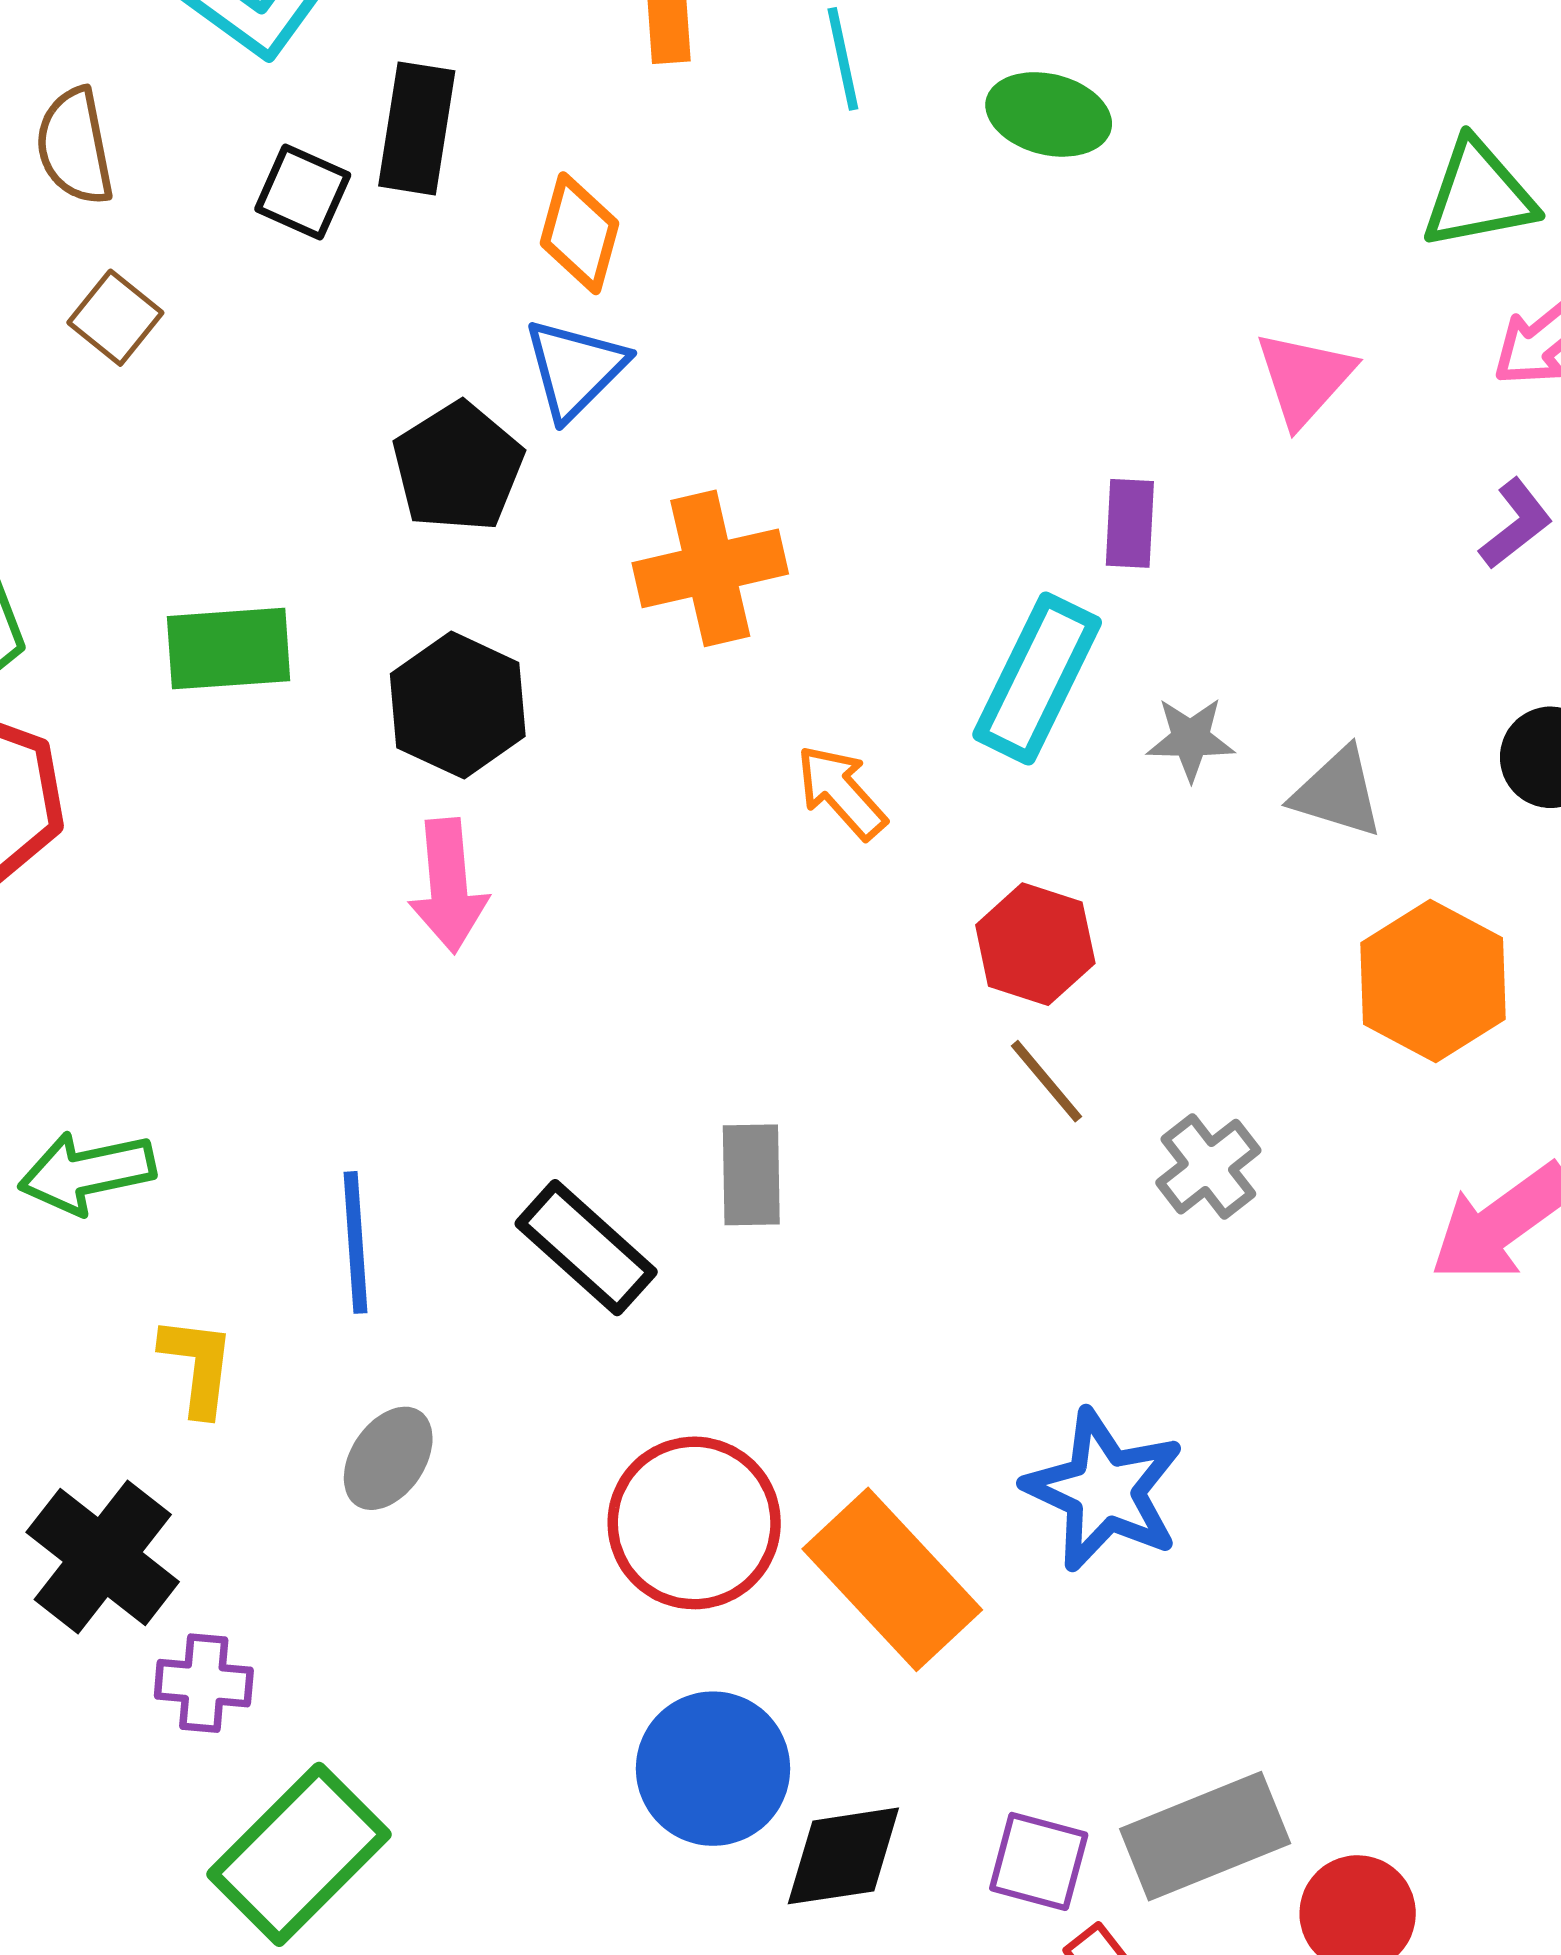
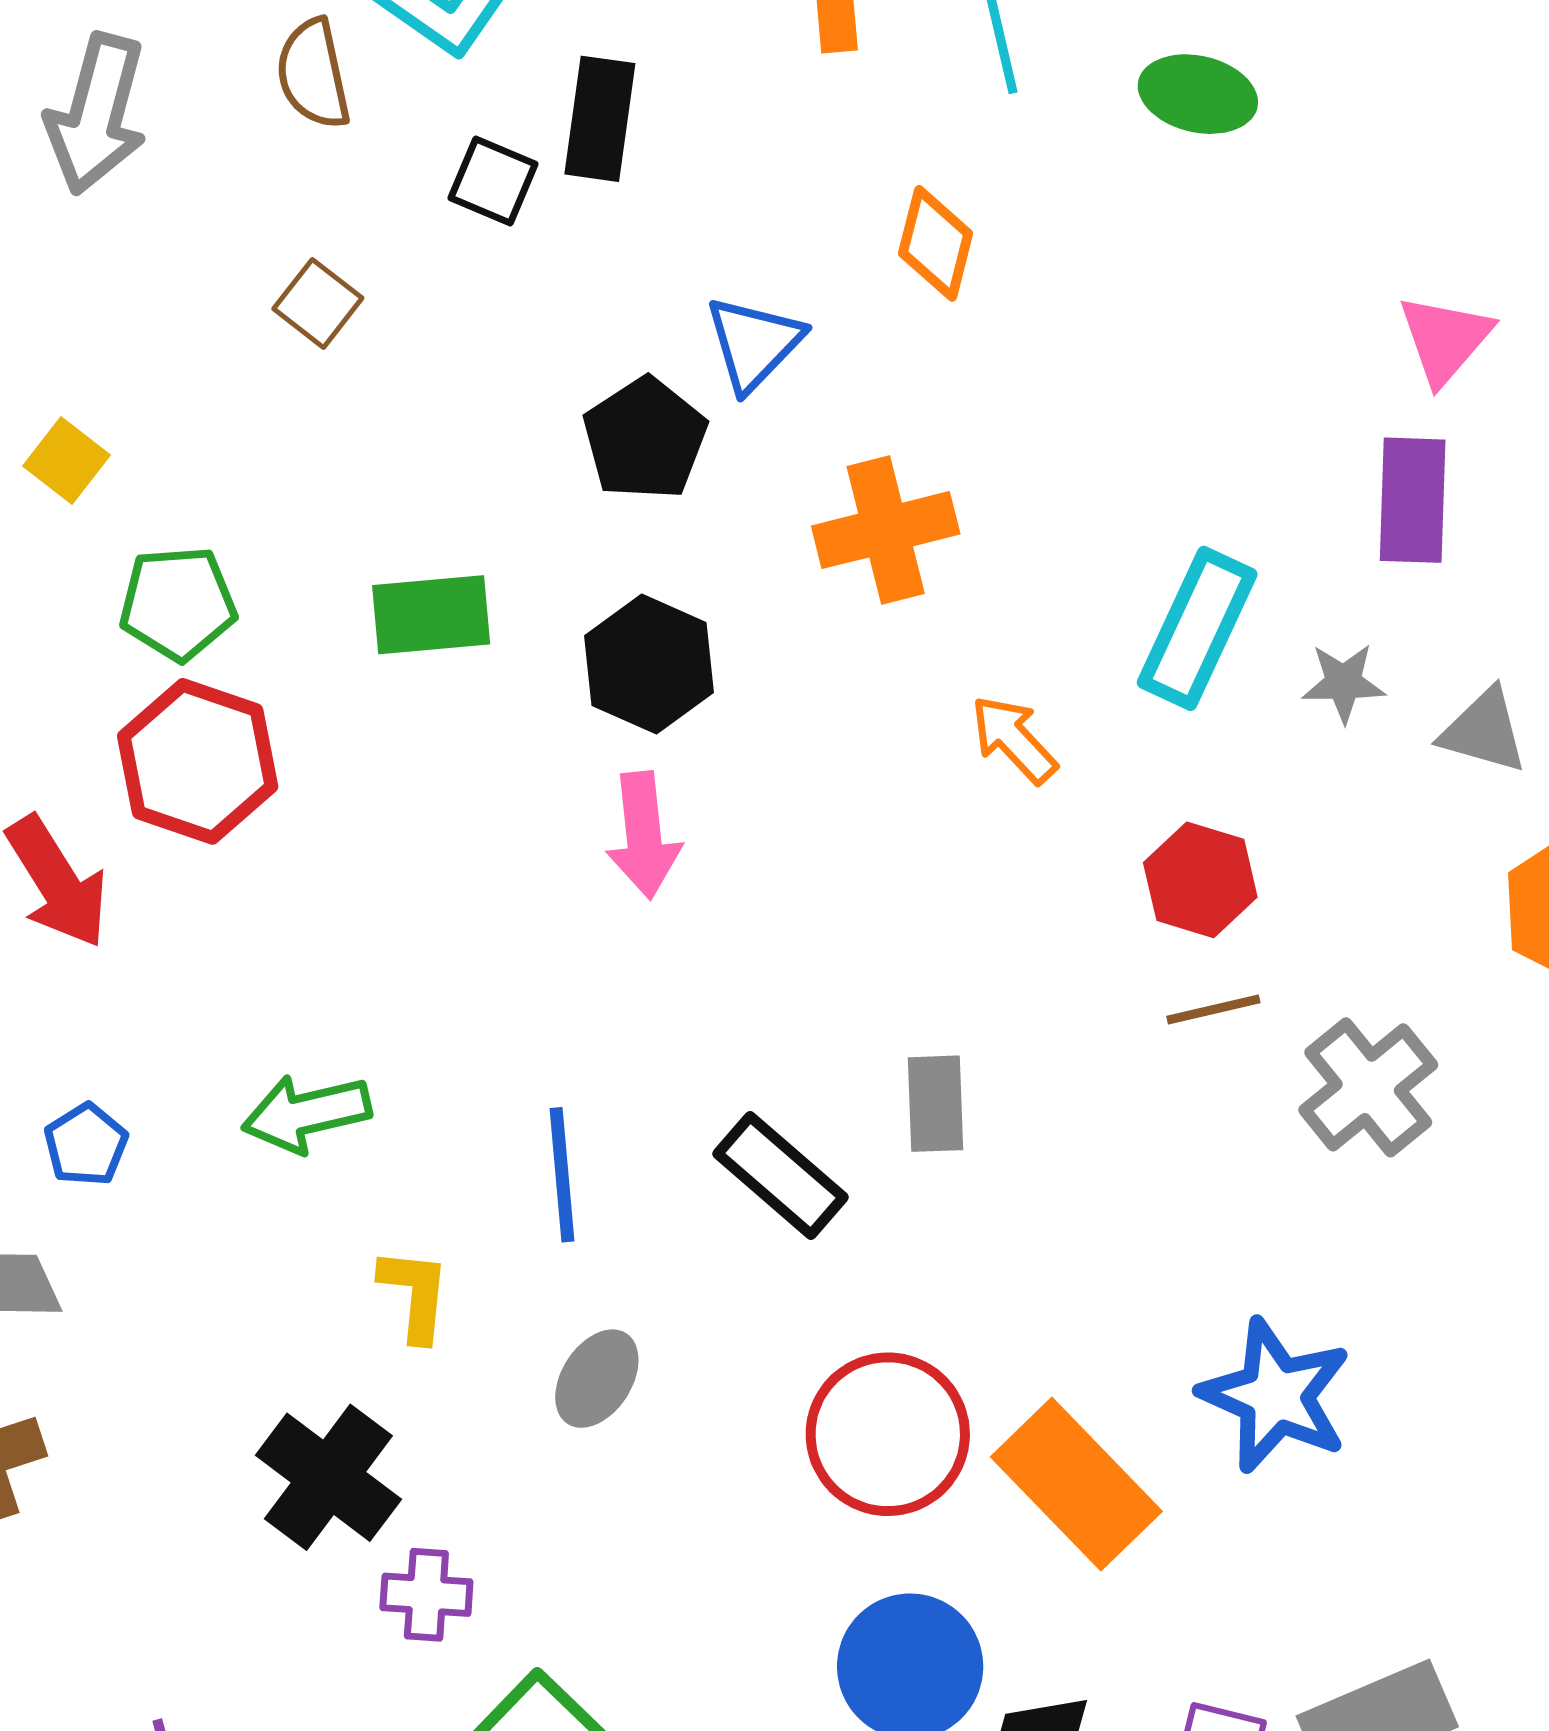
brown semicircle: (75, 146) -> (313, 74), moved
orange diamond: (580, 233) -> (936, 243), moved
purple rectangle: (1130, 523) -> (1413, 500), moved, size x1.5
brown line: (1047, 1081) -> (1213, 1010), turned -62
gray cross: (1208, 1167) -> (1368, 1087), size x1.4

